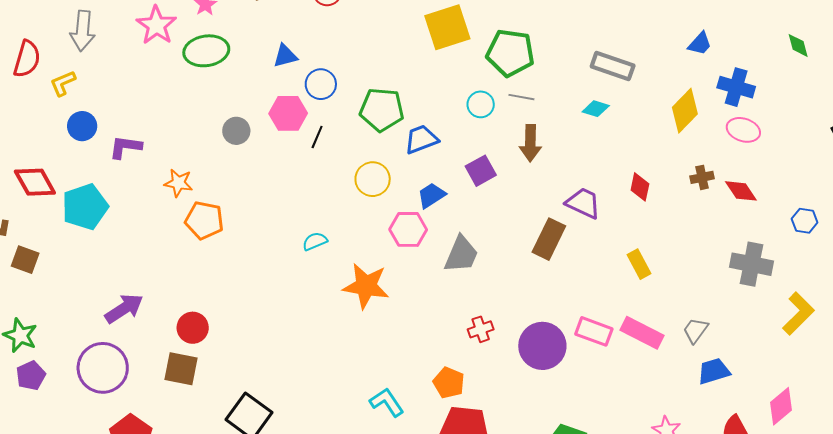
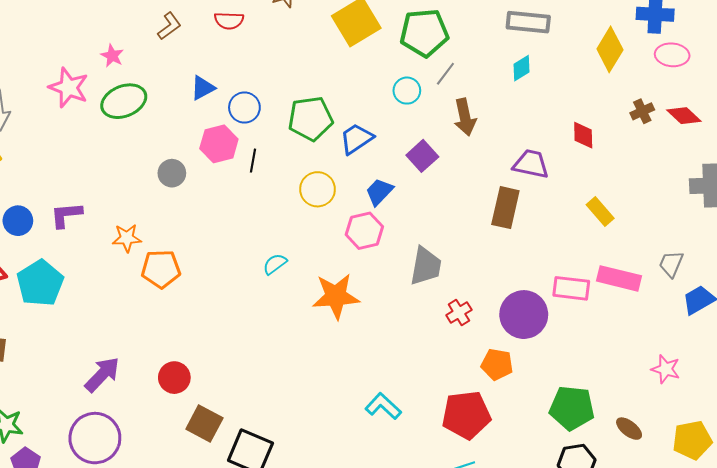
gray line: (521, 97) -> (445, 74), turned -50
cyan diamond: (596, 109) -> (521, 68), turned -36
blue circle: (82, 126) -> (18, 221), moved
gray trapezoid: (461, 254) -> (426, 266), moved
brown square: (181, 369) -> (204, 423), moved, turned 30
orange pentagon: (449, 383) -> (497, 364), moved

